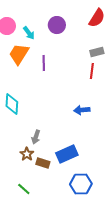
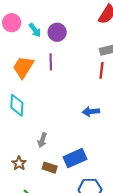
purple circle: (57, 25) -> (57, 32), moved
orange trapezoid: (19, 54) -> (23, 67), moved
brown star: (27, 154) -> (19, 163), moved

